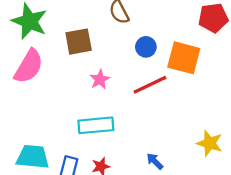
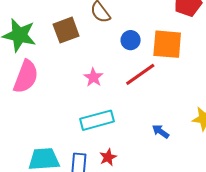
brown square: (79, 42) -> (66, 30), moved
blue arrow: (155, 161) -> (161, 131), moved

